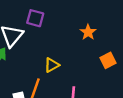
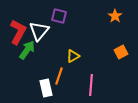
orange star: (88, 32) -> (115, 16), moved

